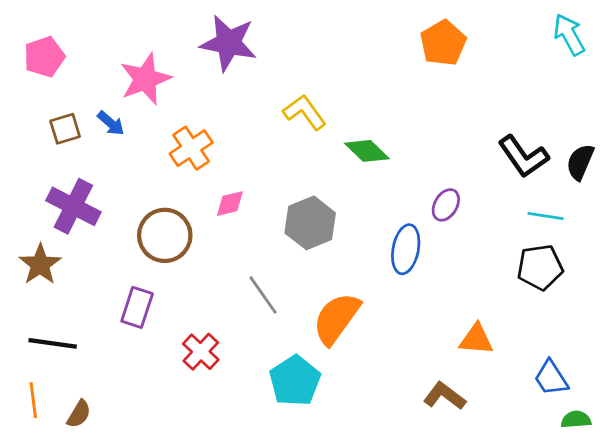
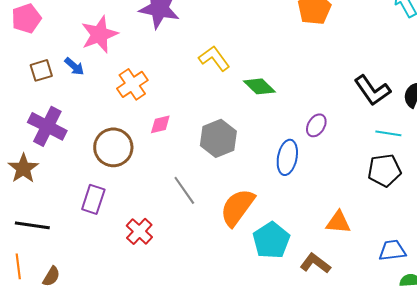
blue trapezoid: (551, 378) -> (392, 250), turned 116
cyan pentagon: (295, 381) -> (271, 240), moved

